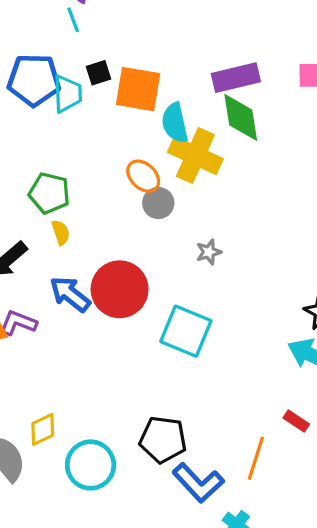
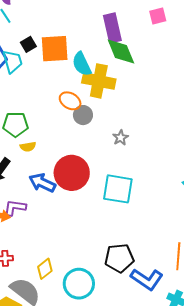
purple rectangle: (236, 78) -> (112, 28), turned -76
yellow semicircle: (61, 232) -> (28, 147), turned 112

